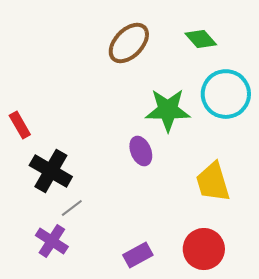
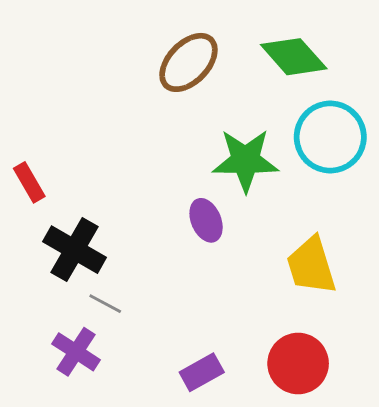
green diamond: (201, 39) -> (294, 57), size x1.4
gray line: (72, 208) -> (105, 304), turned 65

